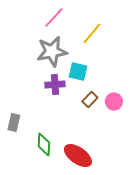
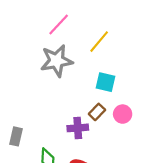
cyan square: (78, 72) -> (106, 82), moved
purple cross: (55, 85) -> (78, 128), moved

